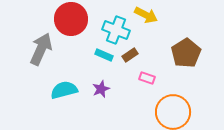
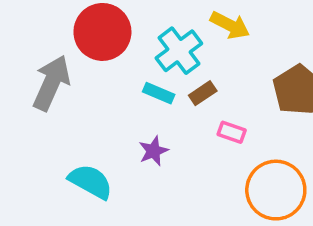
cyan cross: (116, 30) -> (179, 51), turned 32
cyan semicircle: (64, 90) -> (91, 182), moved, turned 44

